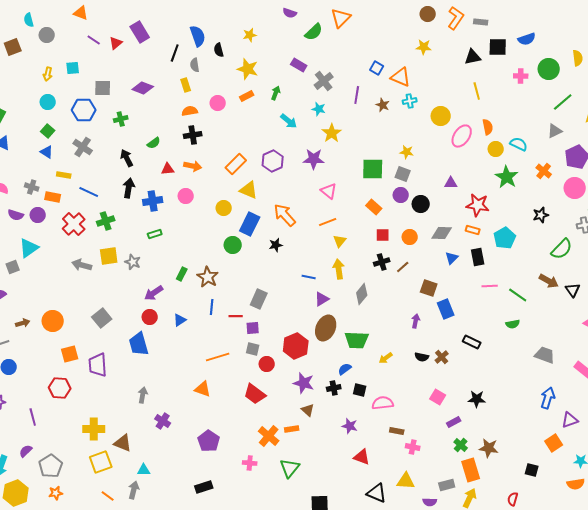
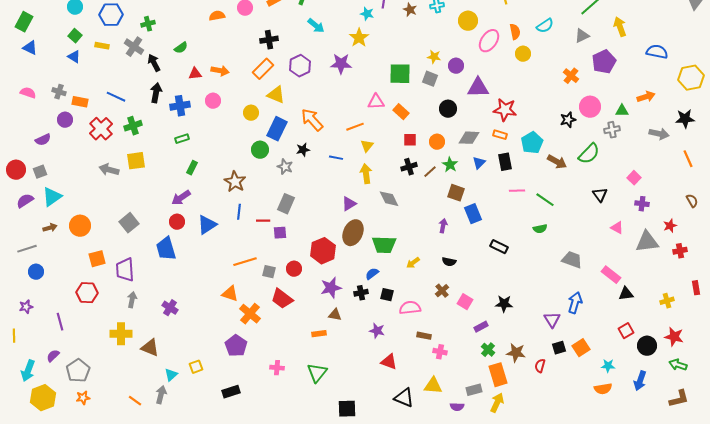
cyan star: (319, 109) -> (367, 14), moved
black cross: (193, 135) -> (269, 40), moved
cyan semicircle: (519, 144) -> (545, 26), moved, turned 120
gray cross: (83, 147) -> (134, 47), moved
yellow rectangle: (64, 175) -> (102, 46), moved
green star: (507, 177) -> (450, 165), moved, size x0.7
purple triangle: (451, 183) -> (478, 88), size x1.6
pink circle: (575, 188) -> (590, 107), moved
pink triangle: (329, 191) -> (376, 102), moved, turned -42
purple circle: (401, 195) -> (456, 66), moved
purple semicircle: (16, 215) -> (43, 140), moved, turned -42
cyan triangle: (29, 248) -> (52, 197), moved
gray star: (133, 262) -> (285, 167), moved
green rectangle: (182, 274) -> (192, 168), moved
blue line: (309, 277) -> (336, 158), moved
brown arrow: (549, 281) -> (557, 162), moved
gray diamond: (362, 294) -> (389, 199), turned -65
blue triangle: (180, 320) -> (207, 225), size x1.5
gray square: (253, 349) -> (269, 272), moved
brown cross: (442, 357) -> (442, 291), moved
purple star: (304, 383) -> (331, 288), turned -30
gray arrow: (143, 395) -> (132, 300), moved
brown triangle: (308, 410) -> (335, 315), turned -32
purple triangle: (570, 420) -> (552, 320), moved, turned -42
purple cross: (163, 421) -> (170, 308), moved
orange cross: (269, 436) -> (250, 314), moved
yellow square: (101, 462) -> (196, 367), moved, size x0.6
cyan triangle: (144, 470) -> (171, 375), turned -40
black square: (532, 470) -> (559, 348), moved, turned -32
red semicircle: (513, 499) -> (540, 366), moved

